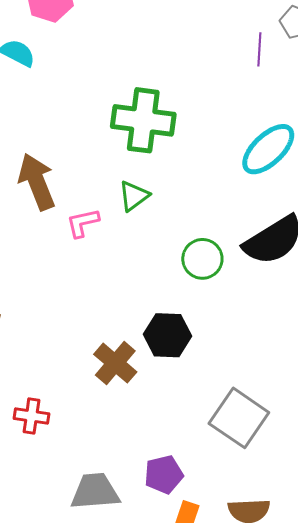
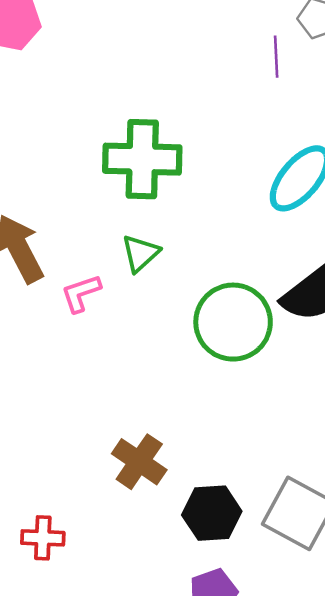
green circle: (202, 259) -> (233, 322), size x1.5
black hexagon: (168, 335) -> (212, 513), moved

